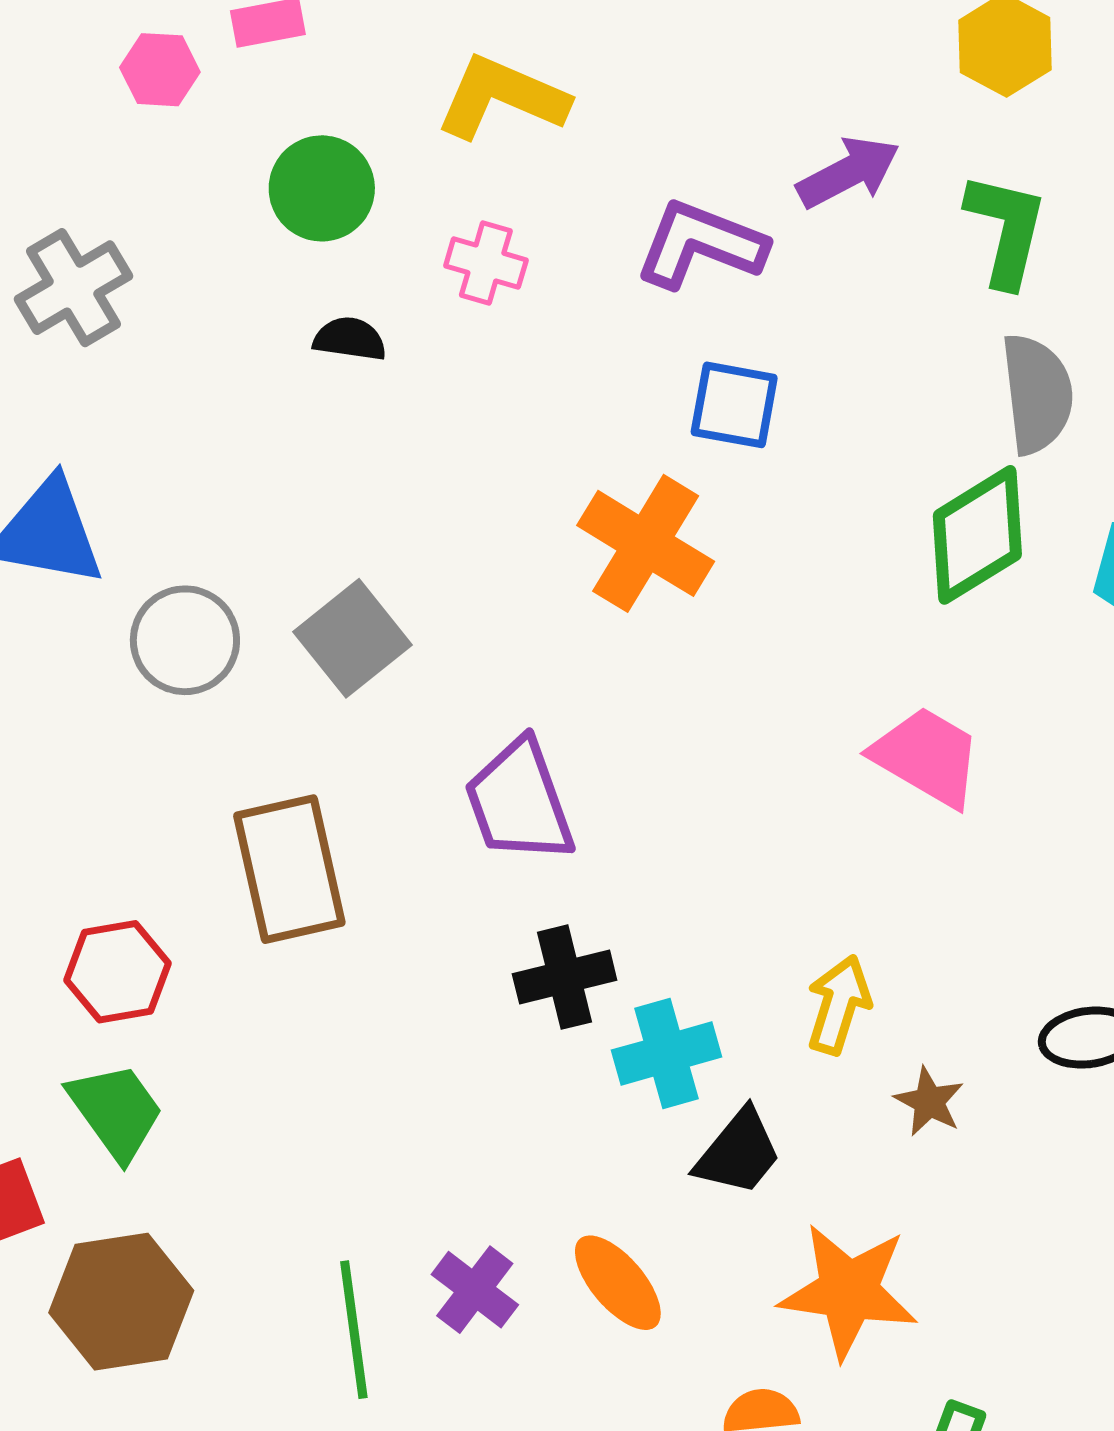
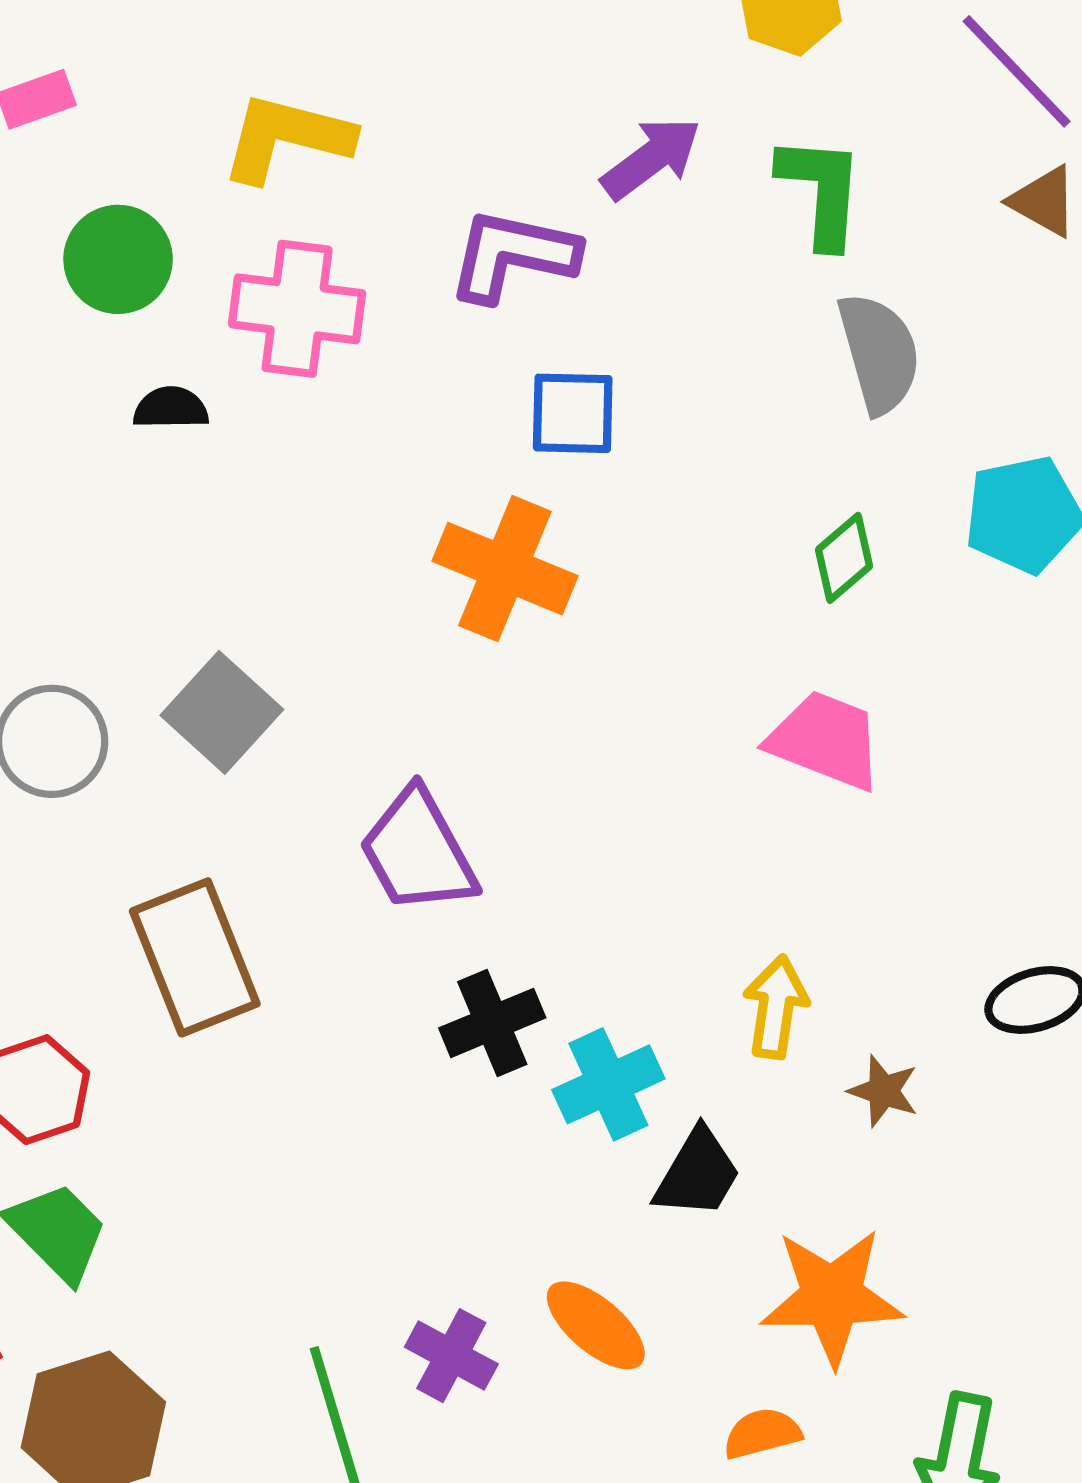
pink cross: (486, 263) -> (297, 309), size x1.6
green diamond: (977, 535) -> (844, 558), moved, size x0.6

